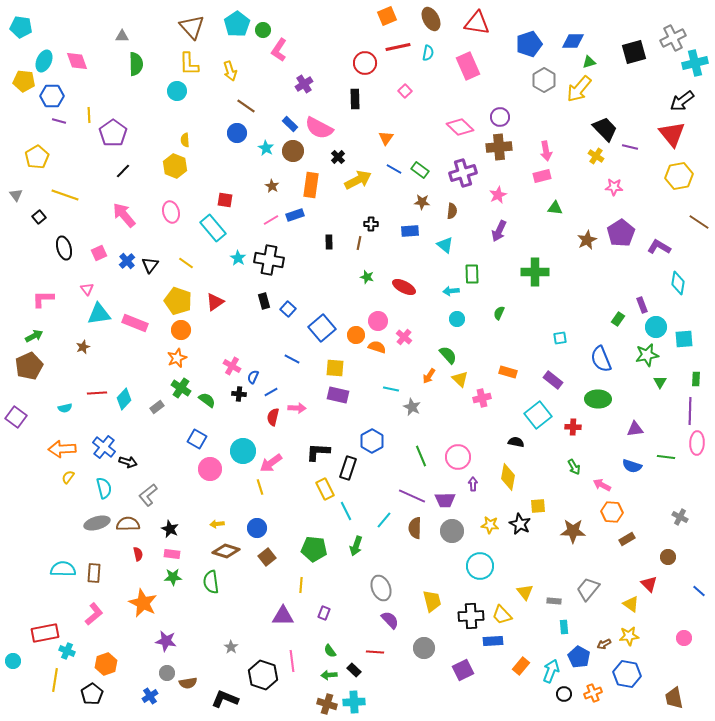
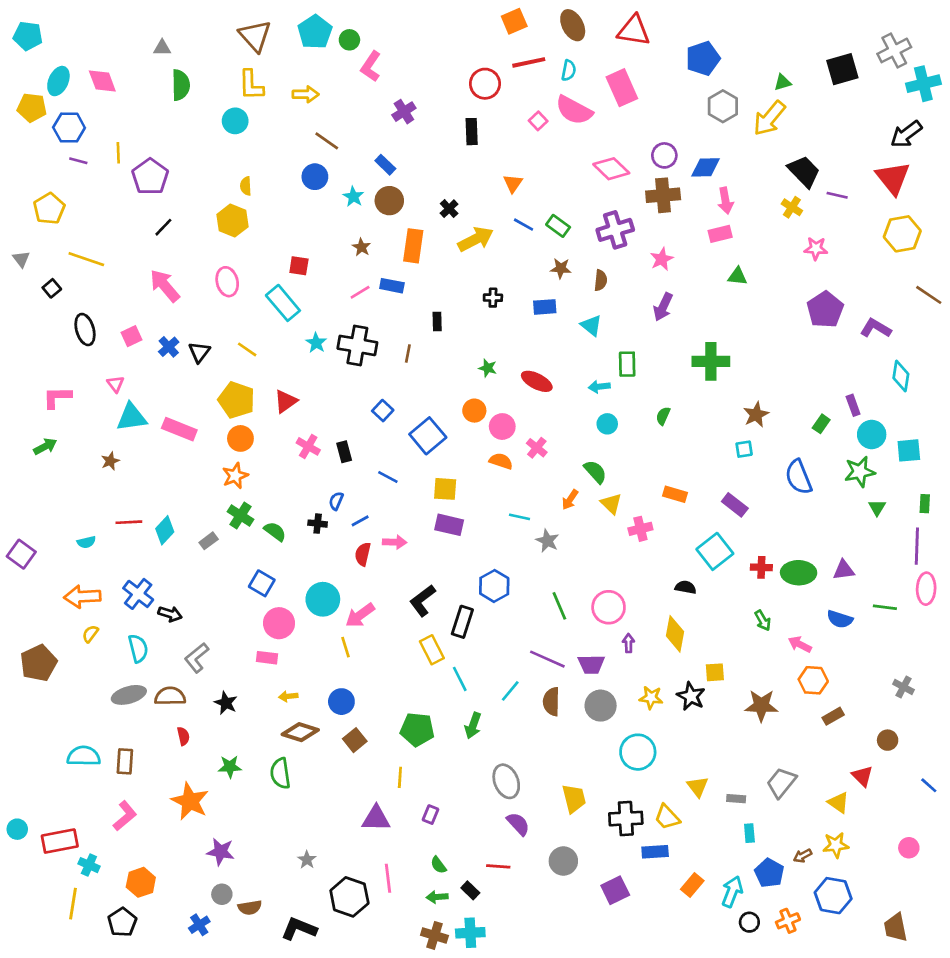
blue diamond: (573, 41) -> (706, 167), moved
yellow arrow: (230, 71) -> (306, 94), turned -72
pink semicircle: (319, 128) -> (574, 110), moved
blue rectangle: (295, 215) -> (392, 286), turned 30
brown star: (587, 240) -> (756, 415), moved
brown line: (359, 243) -> (408, 353), moved
black rectangle: (264, 301) -> (344, 452), moved
orange circle: (356, 335) -> (474, 411), moved
brown pentagon: (29, 366) -> (38, 663), moved
pink cross: (232, 366) -> (308, 446), moved
green ellipse: (598, 399) -> (799, 573), moved
black L-shape: (318, 452) -> (423, 601), turned -40
pink rectangle: (172, 554) -> (267, 658), moved
cyan circle: (13, 661) -> (17, 829), moved

